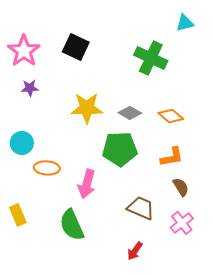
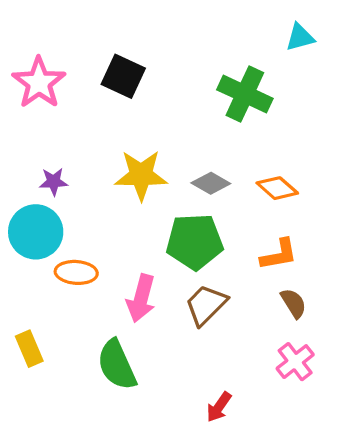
purple star: (30, 88) -> (54, 182), moved
cyan circle: (22, 143) -> (36, 232), size x1.4
brown trapezoid: (141, 208) -> (206, 305), moved, turned -68

